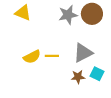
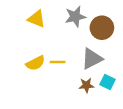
yellow triangle: (23, 13) -> (37, 19), moved
brown circle: (92, 14) -> (102, 28), moved

